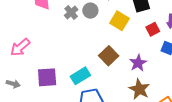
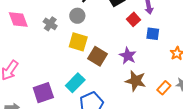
gray circle: (90, 11) -> (77, 16), moved
yellow square: (119, 21) -> (78, 42), moved

